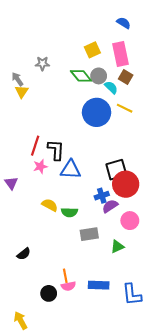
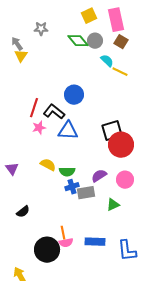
cyan semicircle: (111, 87) -> (107, 61), moved
blue circle: (97, 112) -> (74, 95), moved, size x0.7
black L-shape: (56, 150) -> (54, 112), turned -55
purple triangle: (11, 183) -> (12, 169), moved
blue cross: (102, 196) -> (72, 187), moved
purple semicircle: (110, 206) -> (99, 176), moved
black circle: (49, 293) -> (47, 250), size x1.6

